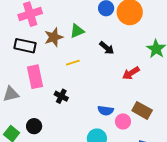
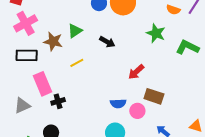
brown star: (54, 37) -> (53, 41), turned -30
red arrow: (131, 73) -> (136, 72), moved
black cross: (61, 96) -> (58, 101), moved, turned -32

